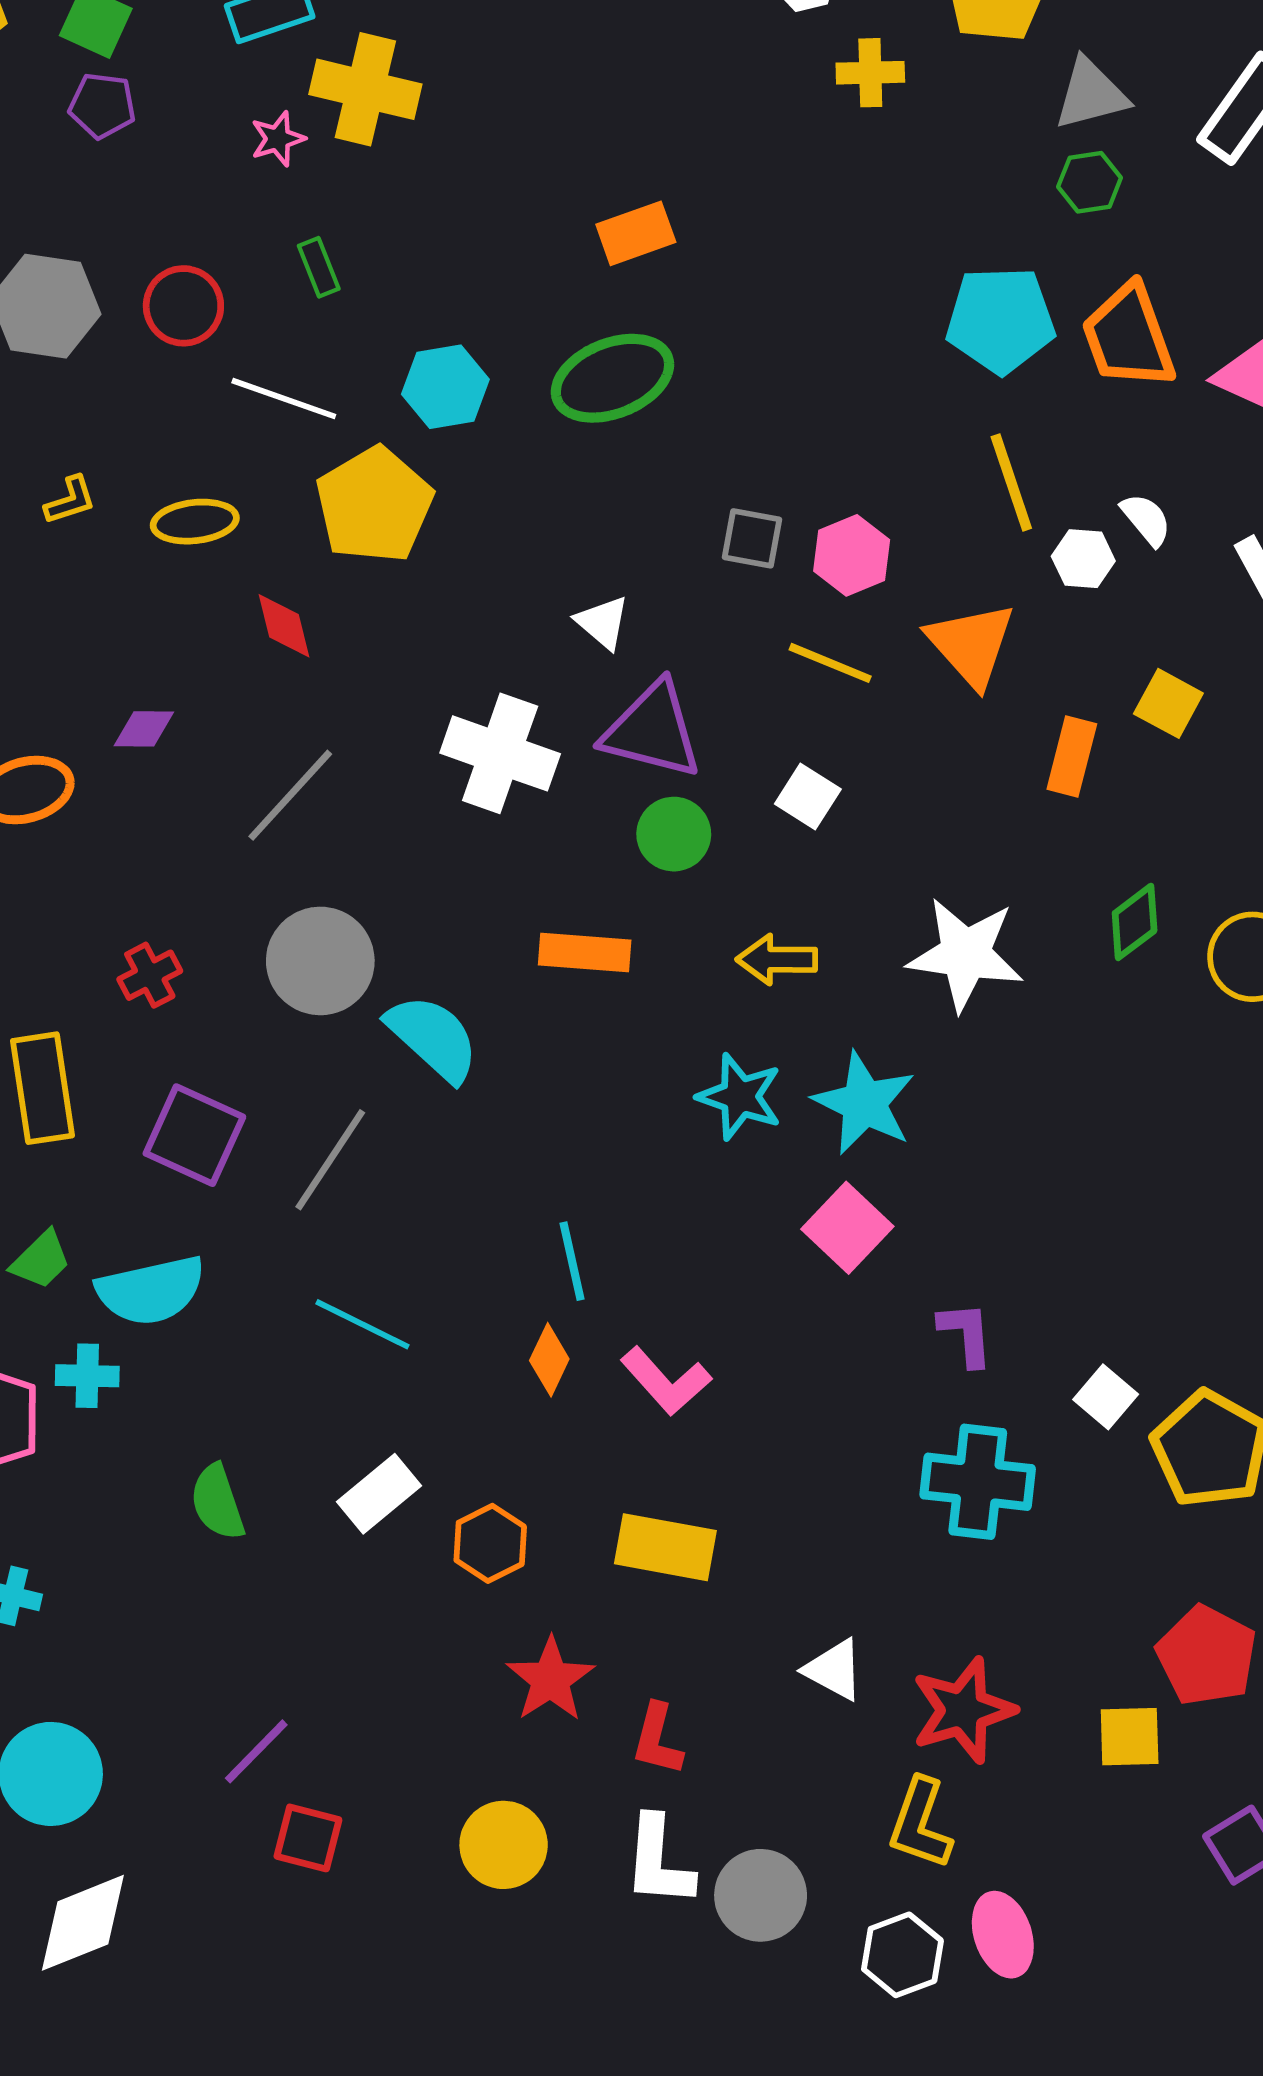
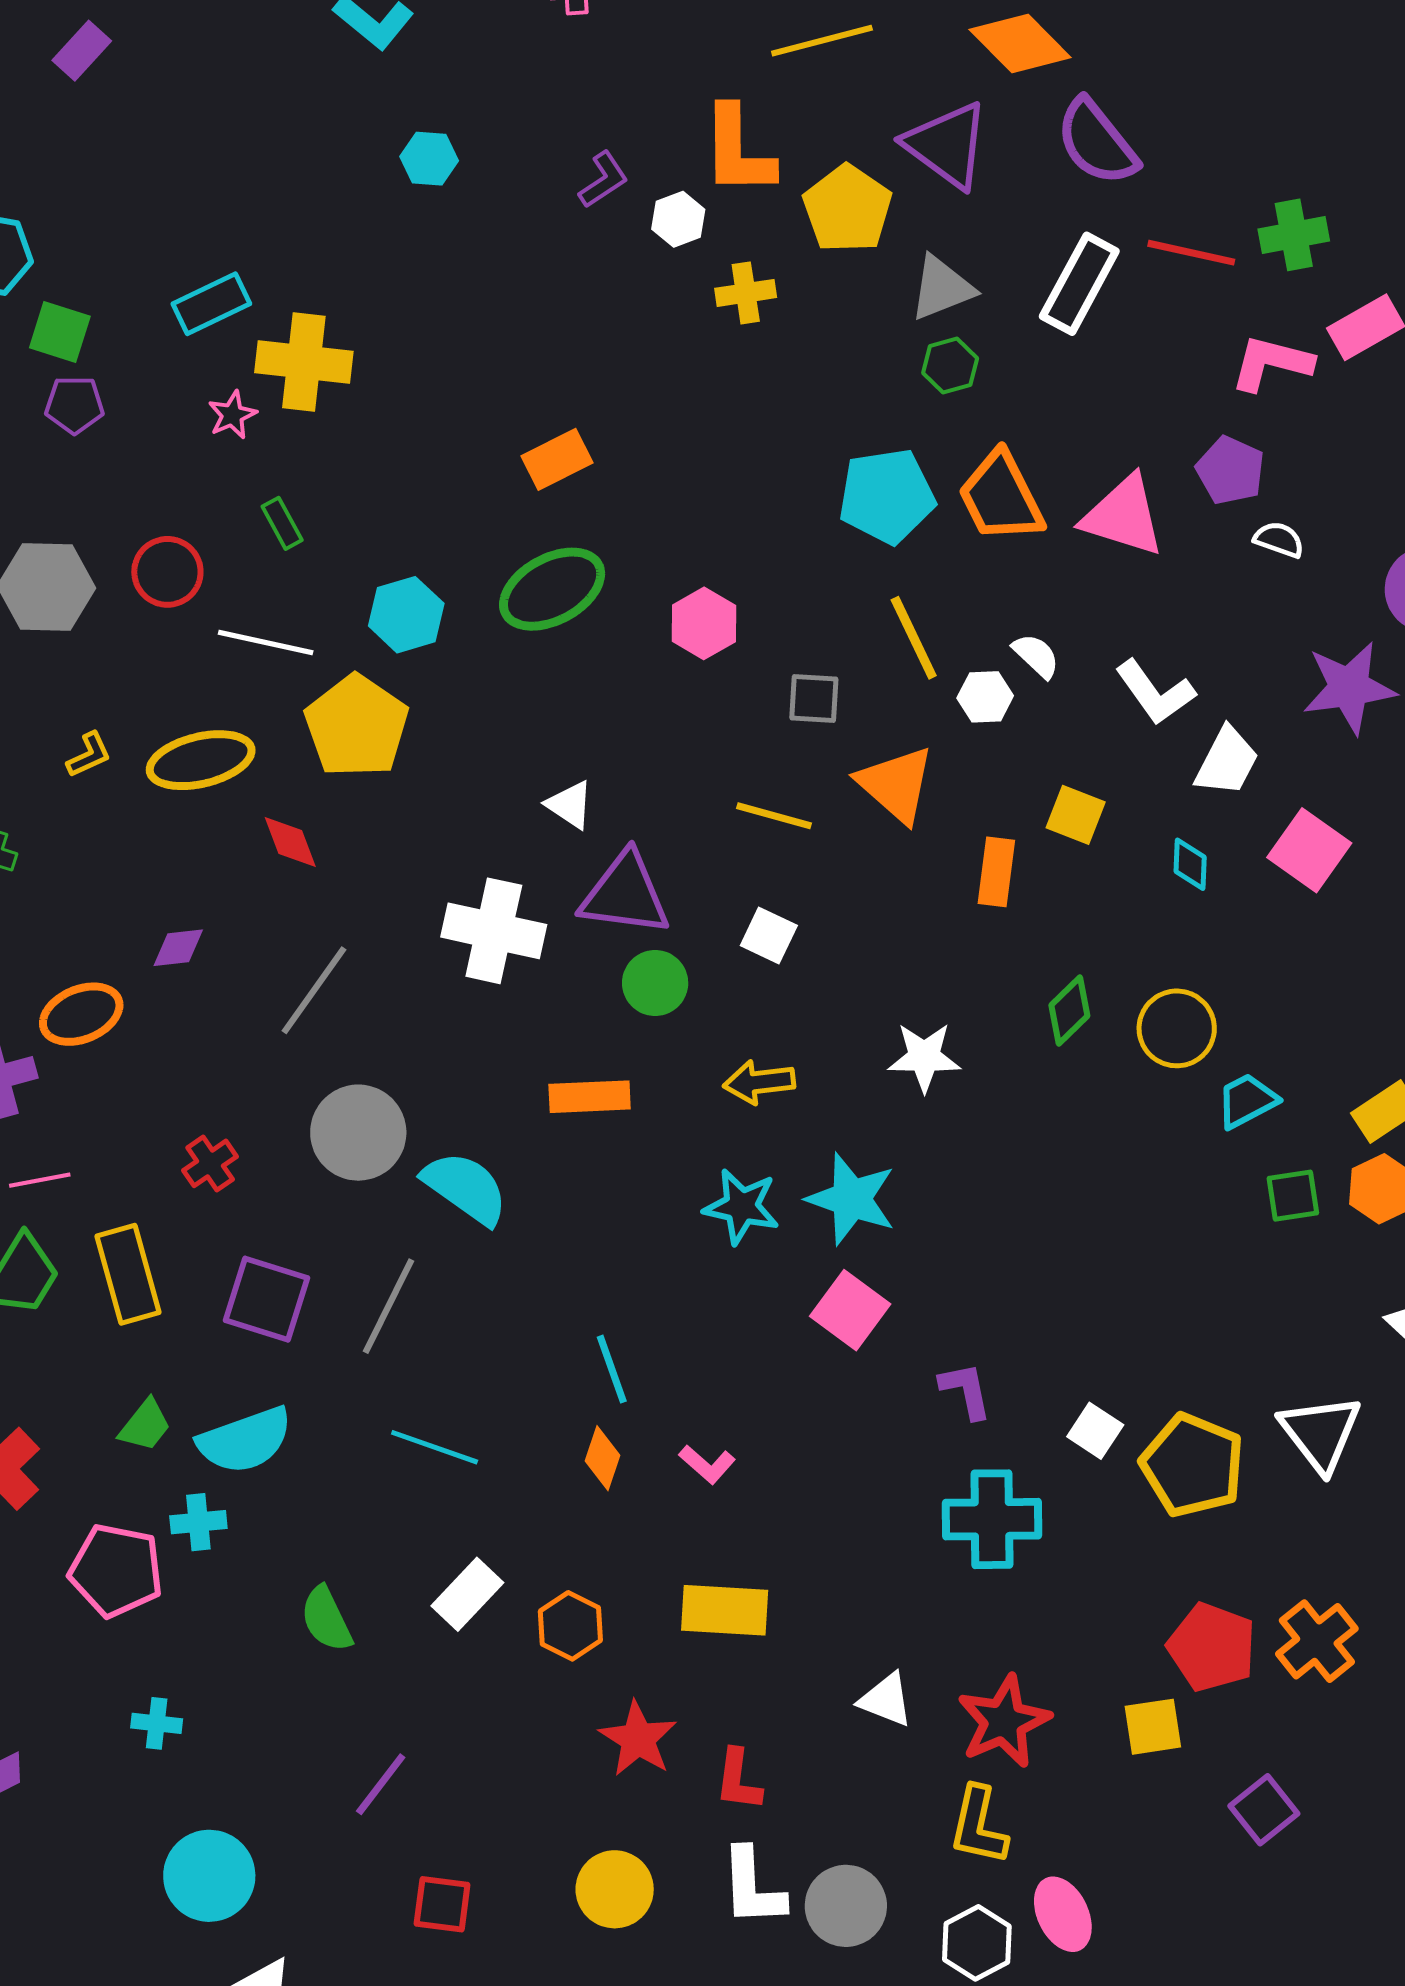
yellow ellipse: (195, 522) -> (201, 760), size x1.4
gray square: (752, 538) -> (814, 698), moved
pink hexagon: (852, 555) -> (704, 623), moved
white star: (965, 954) -> (924, 1057), size x0.7
pink L-shape: (666, 1381) -> (707, 1464), size x0.7
purple line: (256, 1751) -> (381, 1784), moved

